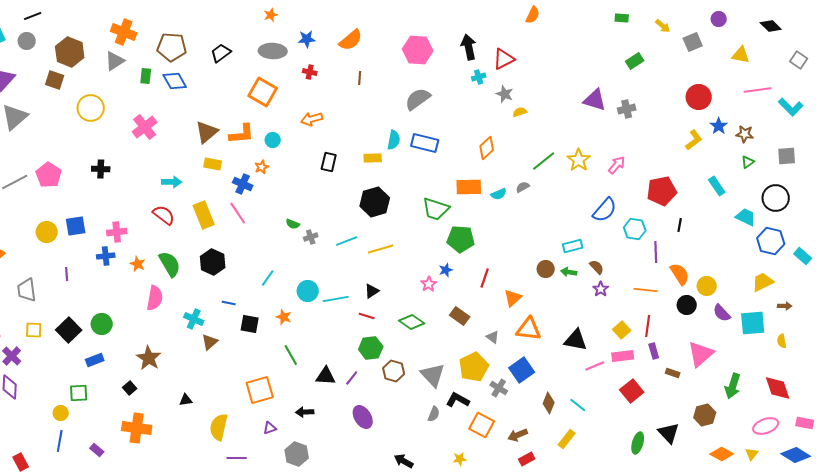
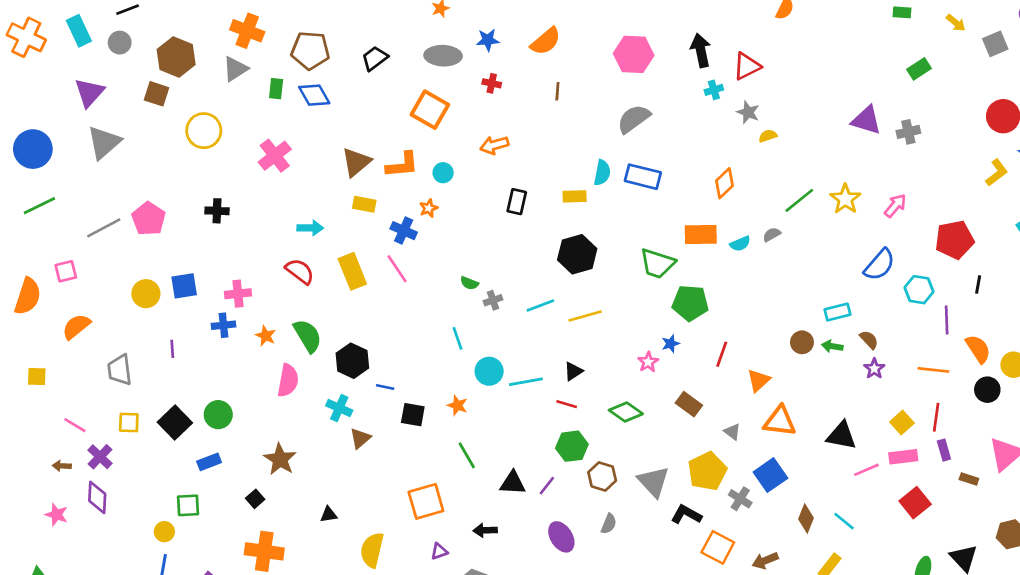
black hexagon: (213, 262) -> (352, 361), moved
cyan line: (268, 278) -> (458, 338), moved, turned -54
gray semicircle: (434, 414) -> (609, 524), moved

